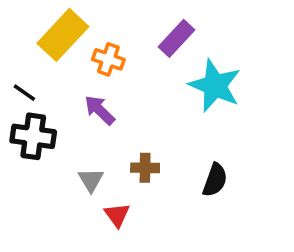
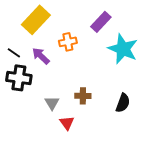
orange cross: (108, 59) -> (68, 42), moved, turned -30
purple arrow: (100, 110) -> (41, 56), moved

